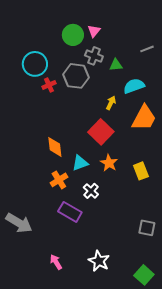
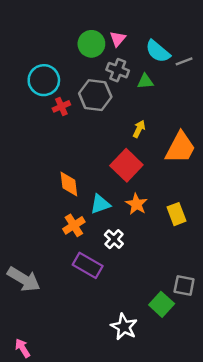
cyan semicircle: (134, 86) -> (158, 51), moved, turned -120
pink arrow: (56, 262) -> (23, 348), moved
green square: (144, 275) -> (162, 304), moved

